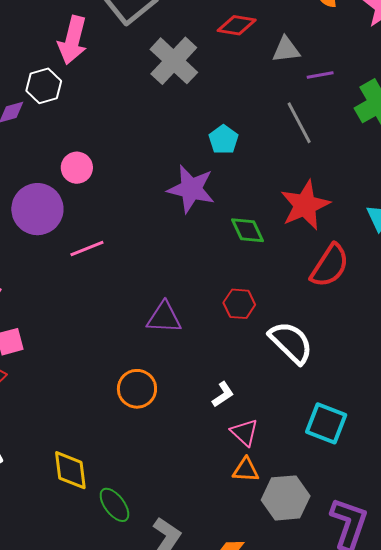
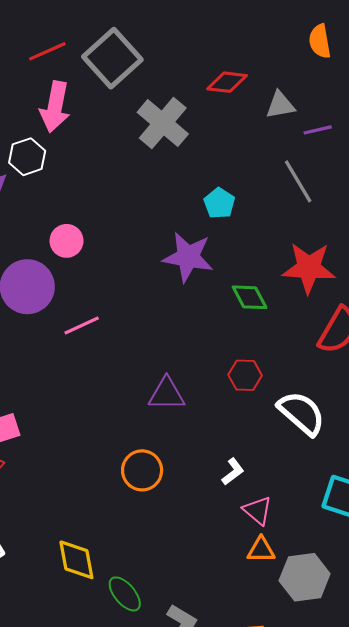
red star: (305, 205) -> (309, 268), turned 30

